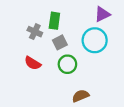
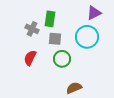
gray square: (60, 42) -> (55, 39), turned 32
red semicircle: (33, 63) -> (30, 58), turned 84

